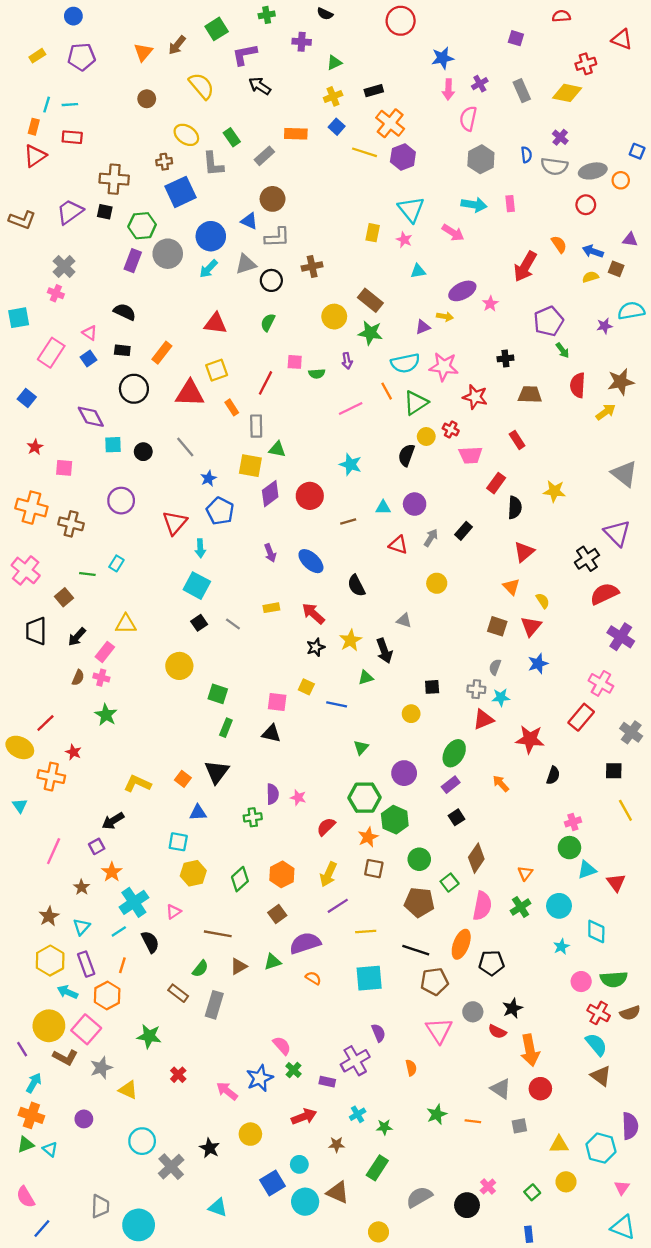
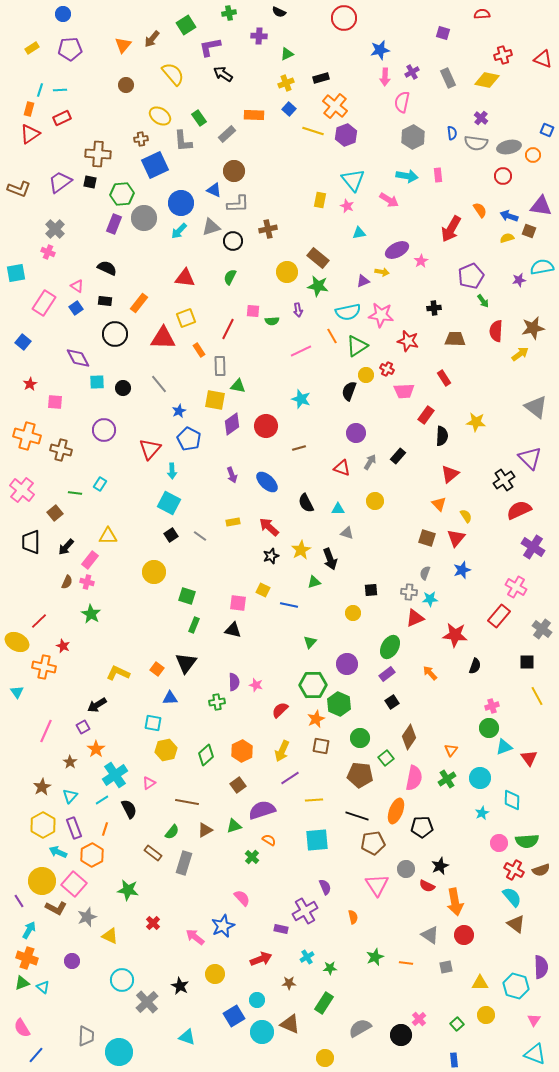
red triangle: (622, 39) -> (543, 59), moved
red rectangle: (72, 137) -> (62, 118), turned -30
purple triangle: (630, 240) -> (541, 206), size x1.6
cyan triangle: (383, 508) -> (338, 509), moved
green cross: (293, 1070) -> (252, 857), moved

